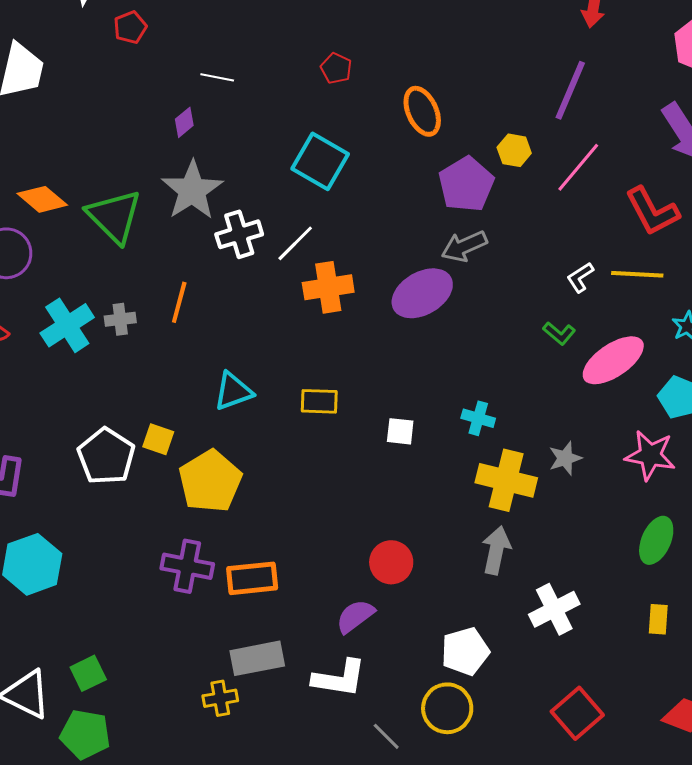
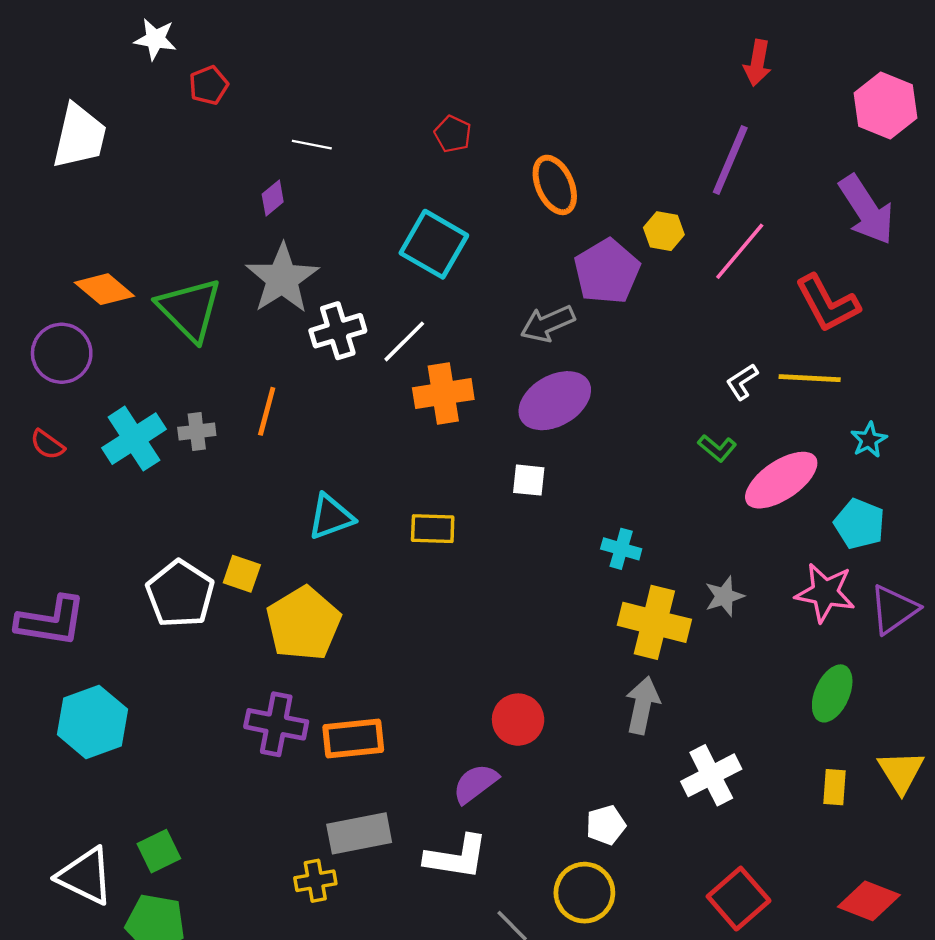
gray arrow: (464, 246) -> (548, 324), moved
white square: (400, 431) -> (529, 480), moved
white pentagon: (465, 651) -> (606, 825), size x0.7

